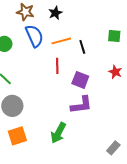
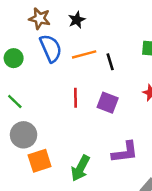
red line: (57, 66) -> (75, 98), moved
purple L-shape: (81, 105) -> (125, 152), moved
orange square: (17, 136) -> (40, 161), moved

